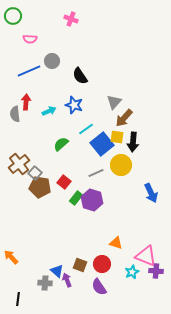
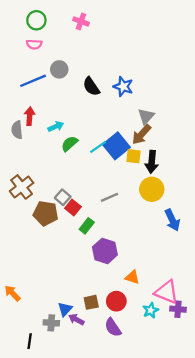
green circle: (13, 16) -> (36, 20), moved
gray triangle: (114, 102) -> (146, 116), moved
blue star: (74, 105) -> (123, 87), moved
green semicircle: (61, 144) -> (70, 144), moved
blue square: (102, 144) -> (116, 146), moved
yellow circle: (121, 165) -> (152, 189), moved
gray square: (35, 173) -> (63, 197), moved
purple hexagon: (92, 200) -> (105, 251), moved
brown square: (80, 265) -> (91, 302), turned -32
blue triangle: (57, 271) -> (65, 309), turned 32
purple arrow: (67, 280) -> (76, 319), turned -40
black line: (18, 299) -> (30, 341), moved

